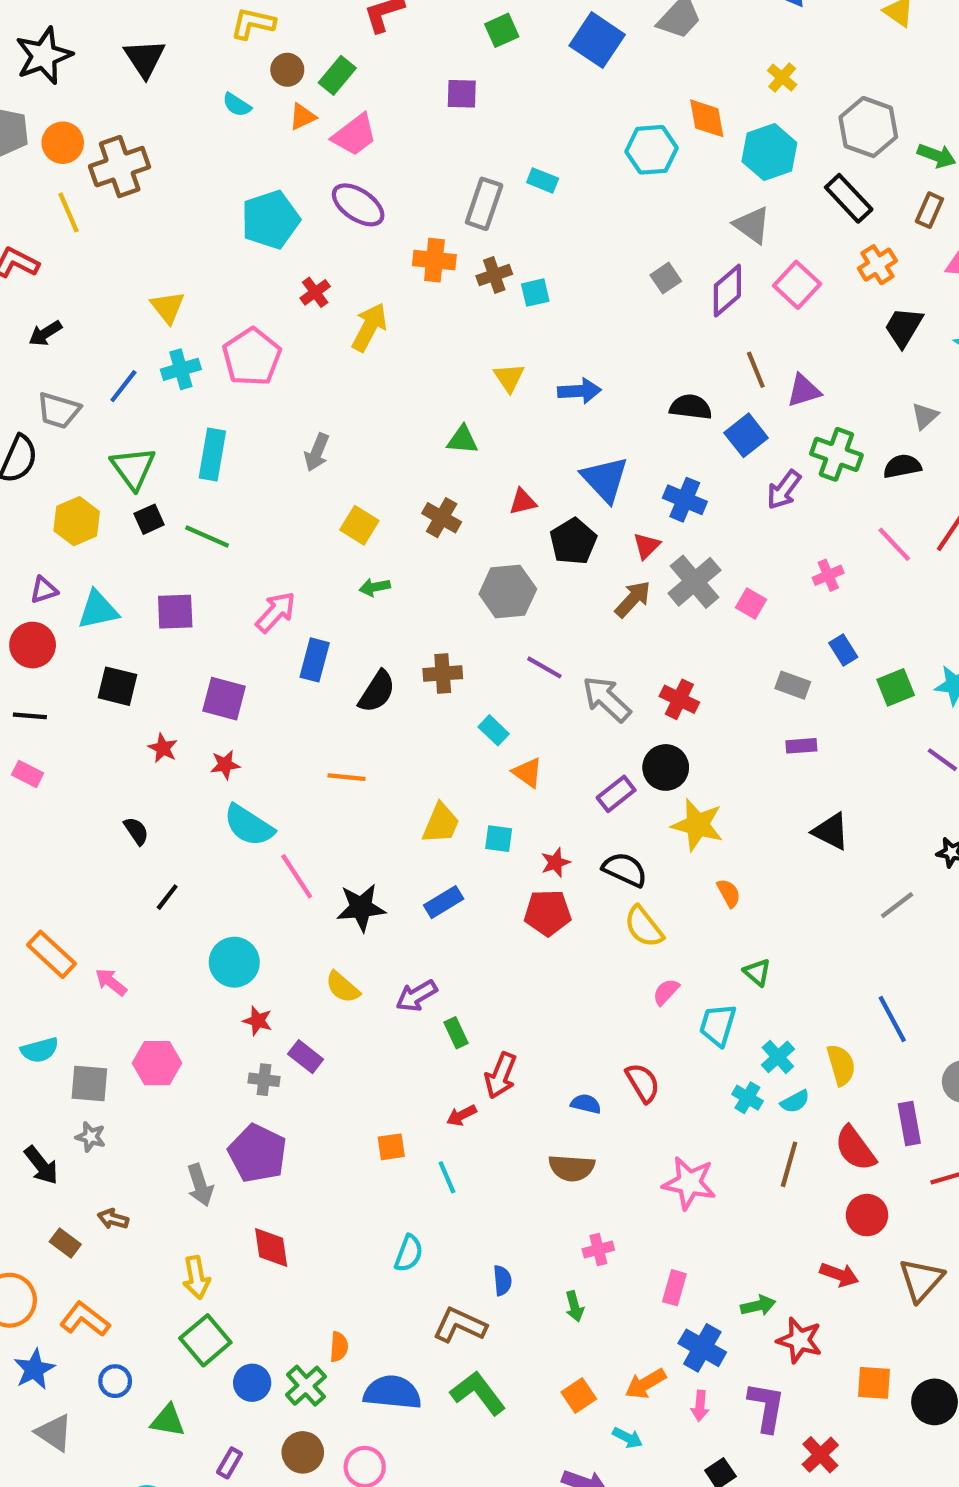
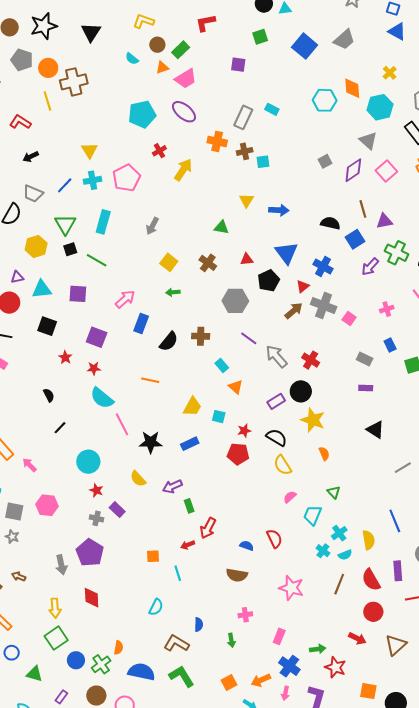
gray cross: (694, 582) -> (324, 305), turned -35

